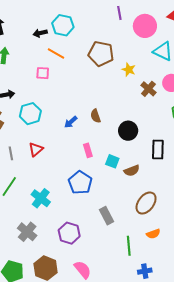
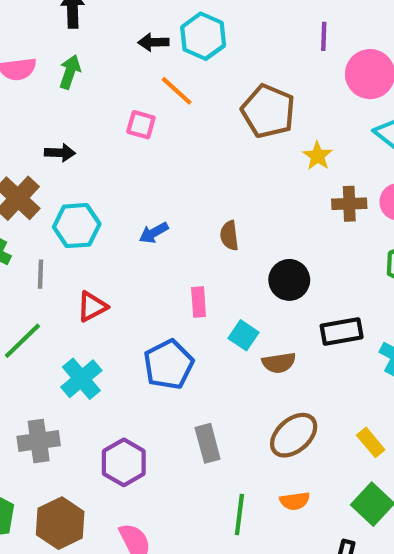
brown cross: (148, 89) -> (349, 204), turned 35
cyan hexagon: (30, 114) -> (77, 226), moved
blue arrow: (71, 122) -> (154, 233), moved
red triangle: (36, 149) -> (92, 307), moved
black rectangle: (158, 150) -> (342, 331), turned 66
gray cross: (27, 232) -> (39, 441), turned 30

